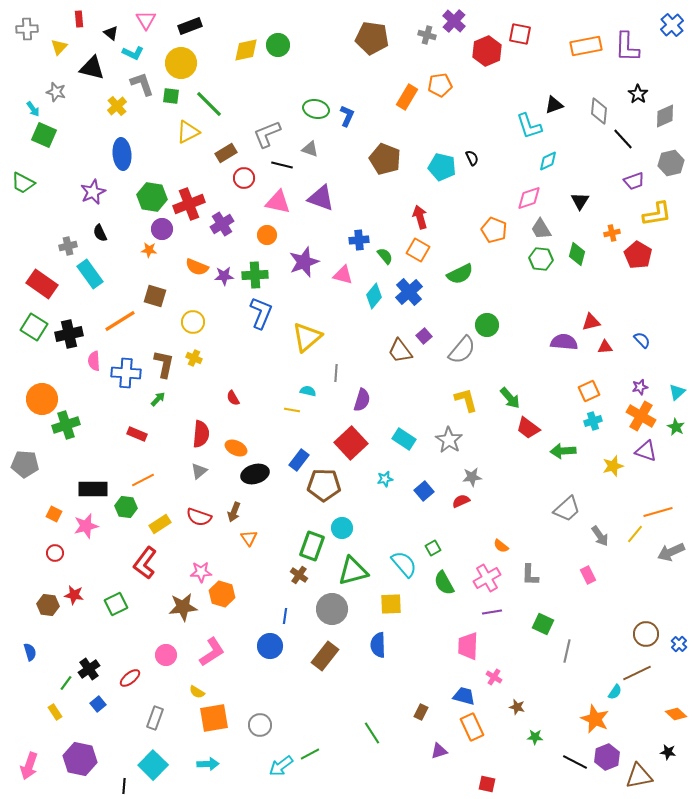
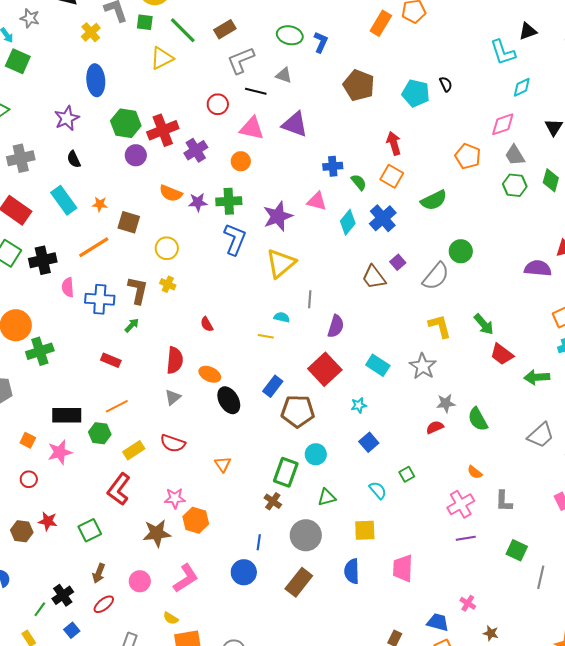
brown rectangle: (226, 153) -> (225, 29), moved
gray cross: (68, 246) -> (21, 158), moved, size x1.5
orange star: (149, 250) -> (100, 204), moved
purple star: (304, 262) -> (278, 216), moved
black ellipse: (255, 474) -> (229, 400), turned 76
blue square: (424, 491) -> (369, 442), moved
brown arrow: (234, 512) -> (99, 573), moved
cyan semicircle: (404, 564) -> (378, 490), size x0.7
green triangle: (353, 571) -> (327, 497), size x0.6
green semicircle: (444, 583) -> (478, 419), moved
pink trapezoid: (468, 646) -> (403, 568), moved

